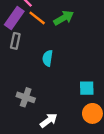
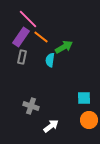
green arrow: (64, 18) -> (64, 47), moved
cyan semicircle: (48, 58) -> (50, 60), moved

